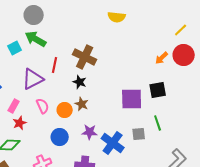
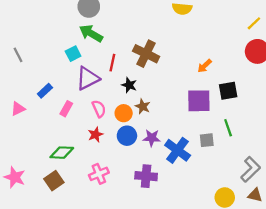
cyan square: (15, 48) -> (73, 54), moved
orange arrow: (162, 58) -> (204, 66), moved
black star: (80, 82) -> (129, 85), moved
red star: (20, 123) -> (96, 135), moved
blue circle: (60, 137) -> (127, 136), moved

